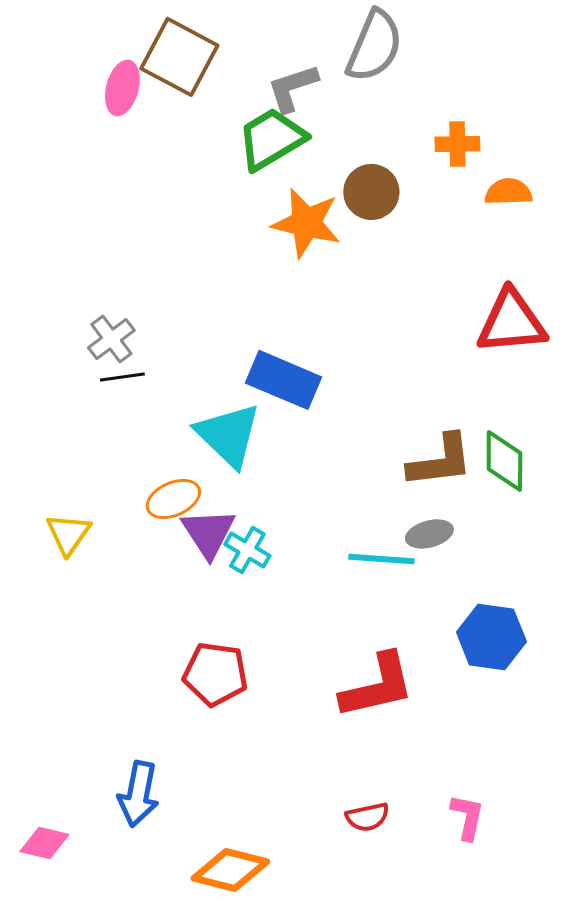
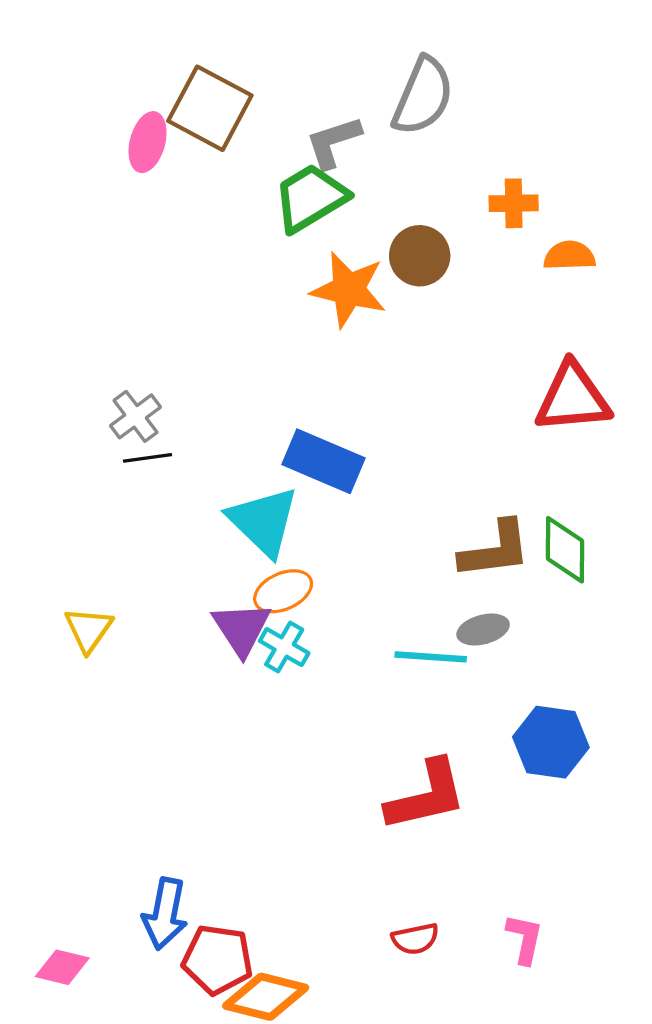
orange ellipse: (173, 499) -> (283, 591), moved
red pentagon: (215, 674) -> (217, 960), moved

